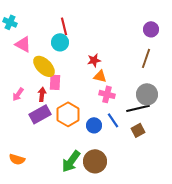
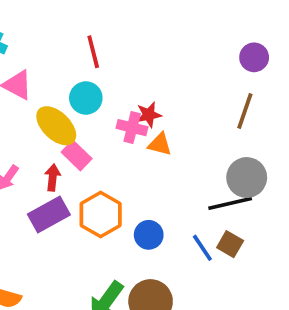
cyan circle: (60, 42) -> (86, 98), moved
pink rectangle: (55, 82) -> (77, 155), turned -49
pink cross: (107, 94) -> (132, 128), moved
blue line: (113, 120) -> (202, 248), moved
brown square: (138, 130) -> (230, 244), turned -32

